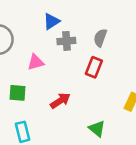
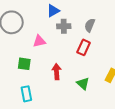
red arrow: (60, 101) -> (57, 72), turned -63
green triangle: (97, 129) -> (83, 84), moved

